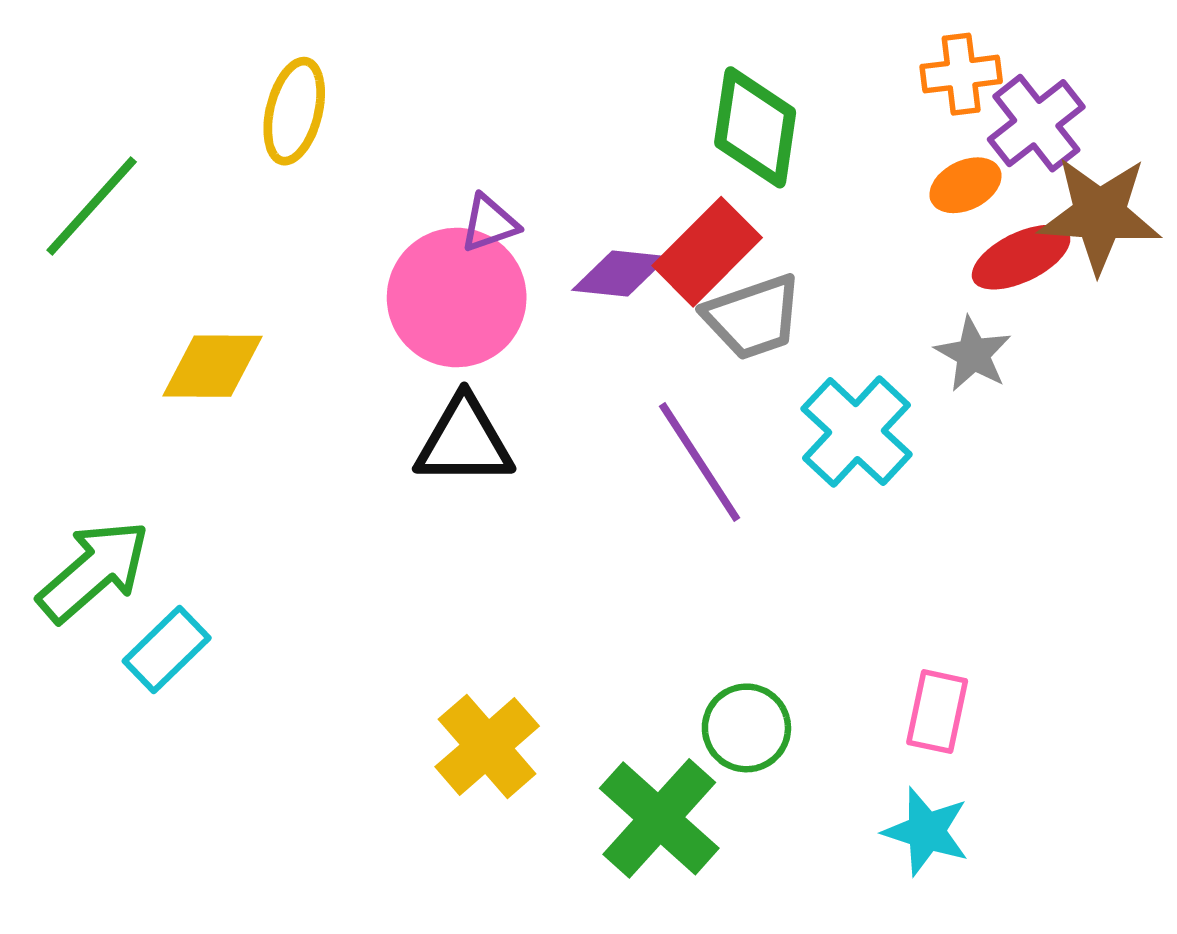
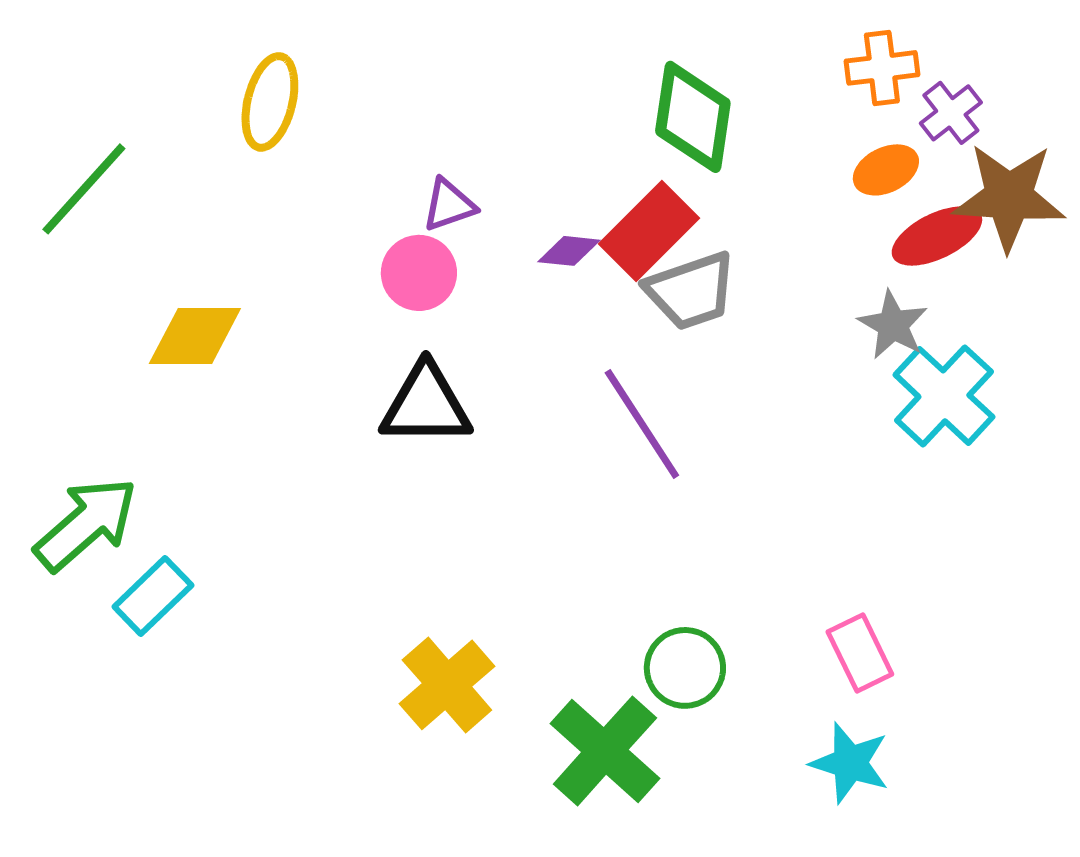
purple cross: (1036, 123) -> (951, 113), size x0.7
purple diamond: (620, 274) -> (569, 251), size x0.7
pink circle: (457, 297) -> (419, 273), size x0.6
cyan cross: (857, 432) -> (944, 396), moved
pink rectangle: (937, 712) -> (860, 653), turned -38

